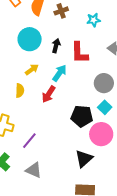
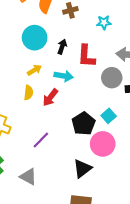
cyan arrow: (60, 73) -> (64, 76), turned 60
gray circle: (104, 83) -> (112, 78), moved
yellow semicircle: (20, 91) -> (28, 93), moved
black pentagon: (82, 116) -> (84, 123), turned 30
purple line: (29, 141) -> (41, 140), moved

